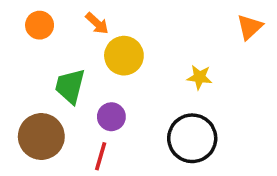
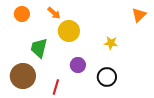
purple circle: (111, 117) -> (78, 65), moved
black circle: (192, 138) -> (107, 77), size x0.7

